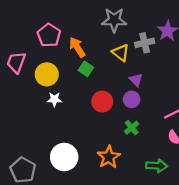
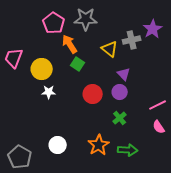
gray star: (114, 20) -> (86, 19), moved
pink pentagon: (49, 35) -> (54, 23), moved
white circle: (64, 157) -> (58, 145), size x0.7
green arrow: (157, 166) -> (128, 150), moved

